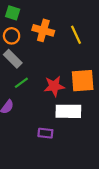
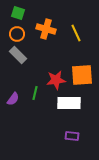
green line: (21, 83) -> (35, 93), moved, turned -40
purple rectangle: (45, 133) -> (72, 136), moved

